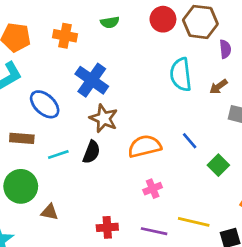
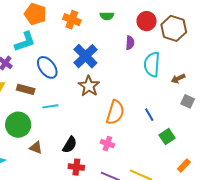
purple semicircle: (225, 49) -> (130, 43), moved
orange semicircle: (145, 146) -> (115, 112), turned 110
black semicircle: (91, 152) -> (70, 145), moved
pink cross: (153, 189) -> (107, 144), moved, turned 32

